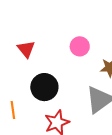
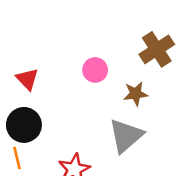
black circle: (44, 87) -> (24, 125), moved

